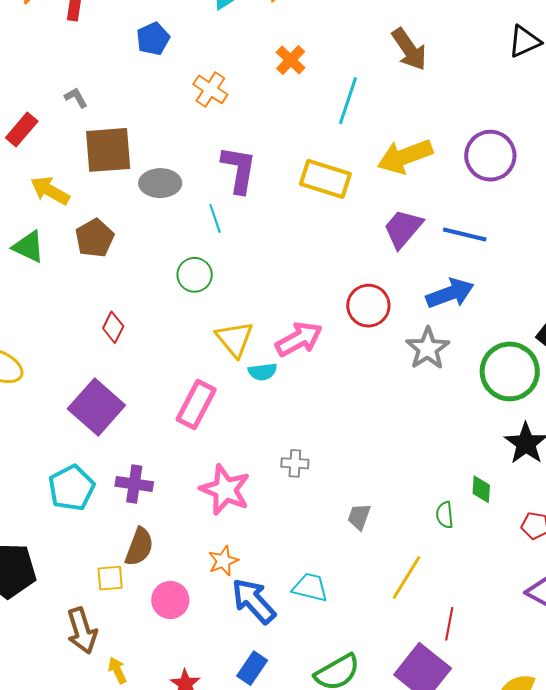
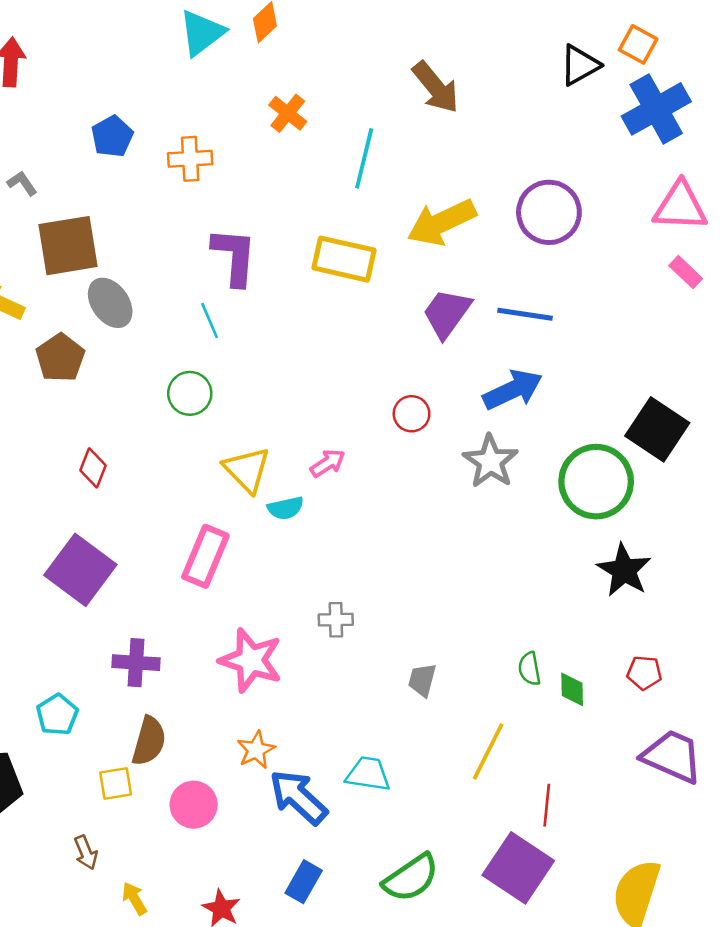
blue pentagon: (153, 39) -> (112, 136), moved
orange cross: (210, 89) -> (190, 159), turned -32
gray ellipse: (160, 183) -> (110, 303), moved, turned 60
red circle: (368, 306) -> (412, 414), size x0.7
pink arrow: (299, 339) -> (328, 463), size x0.6
cyan pentagon: (72, 488) -> (57, 715), moved, size x0.7
green diamond: (481, 489) -> (572, 689), moved
brown arrow: (82, 631) -> (86, 853), size x0.6

